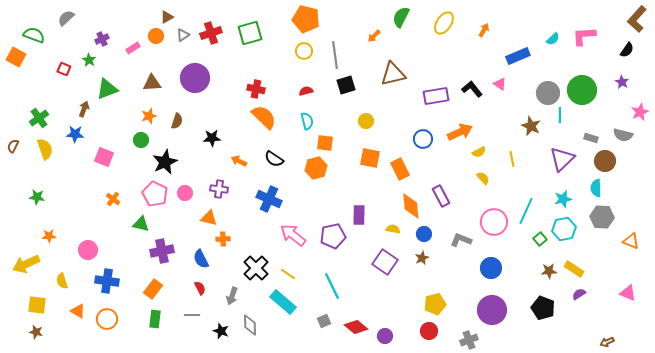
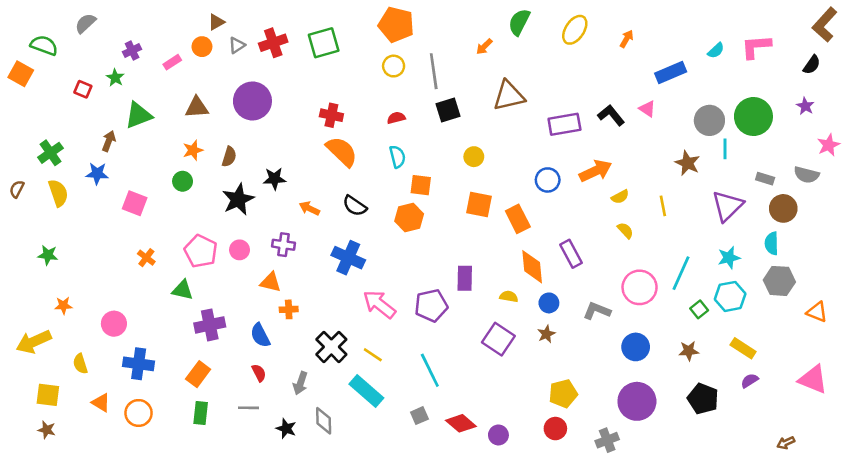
black star: (165, 162) -> (238, 199), moved
brown star: (549, 271) -> (689, 351), moved
pink triangle: (628, 293) -> (813, 379), size x1.4

